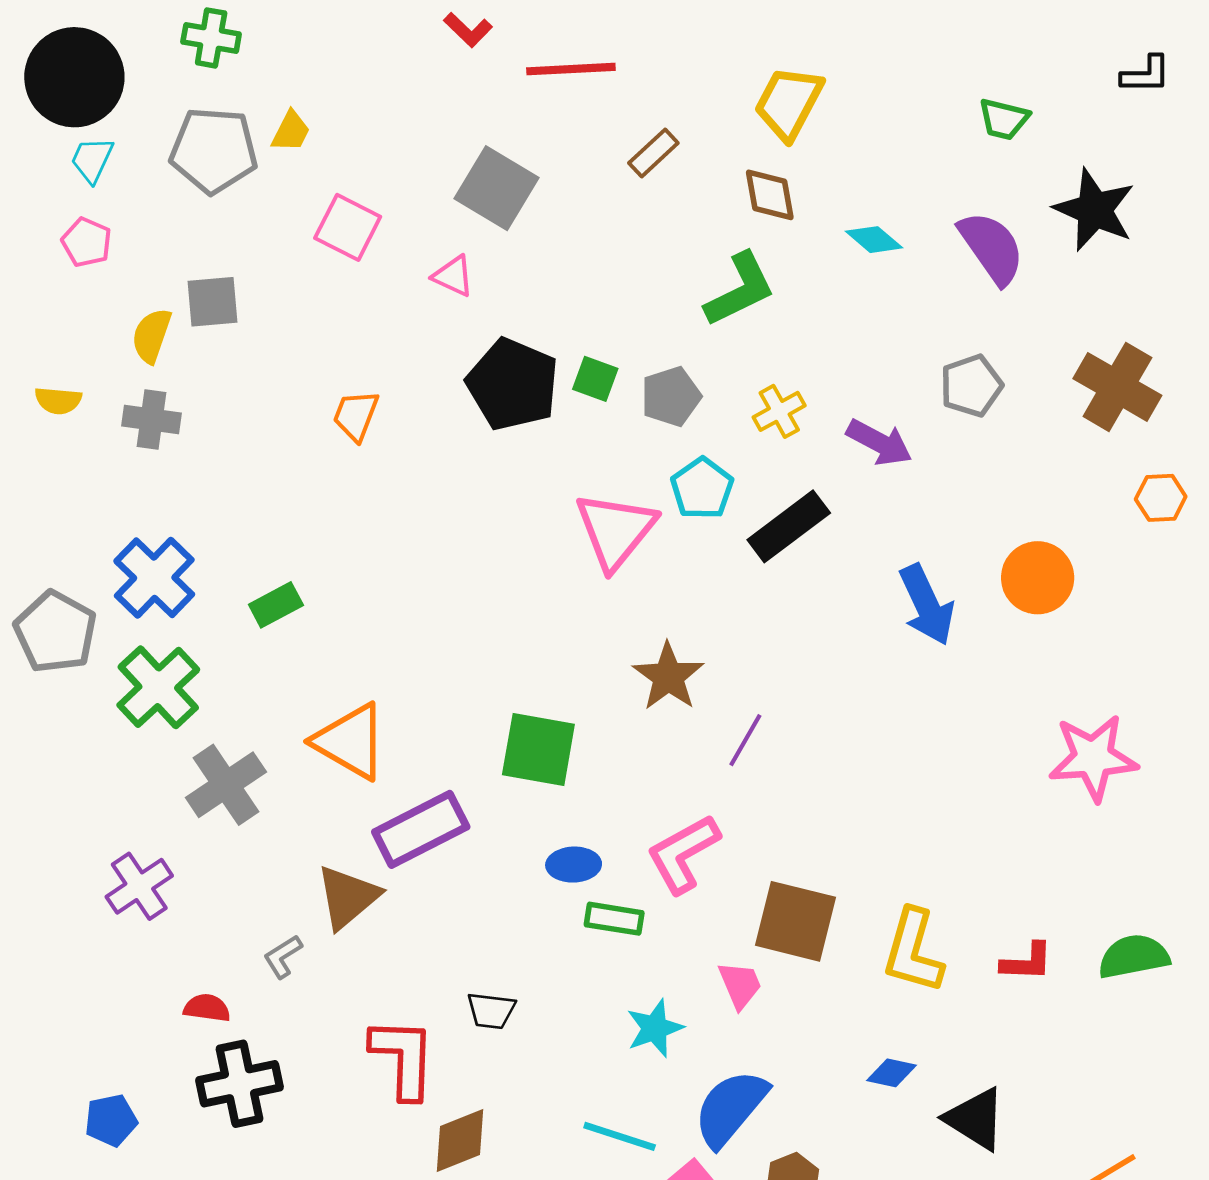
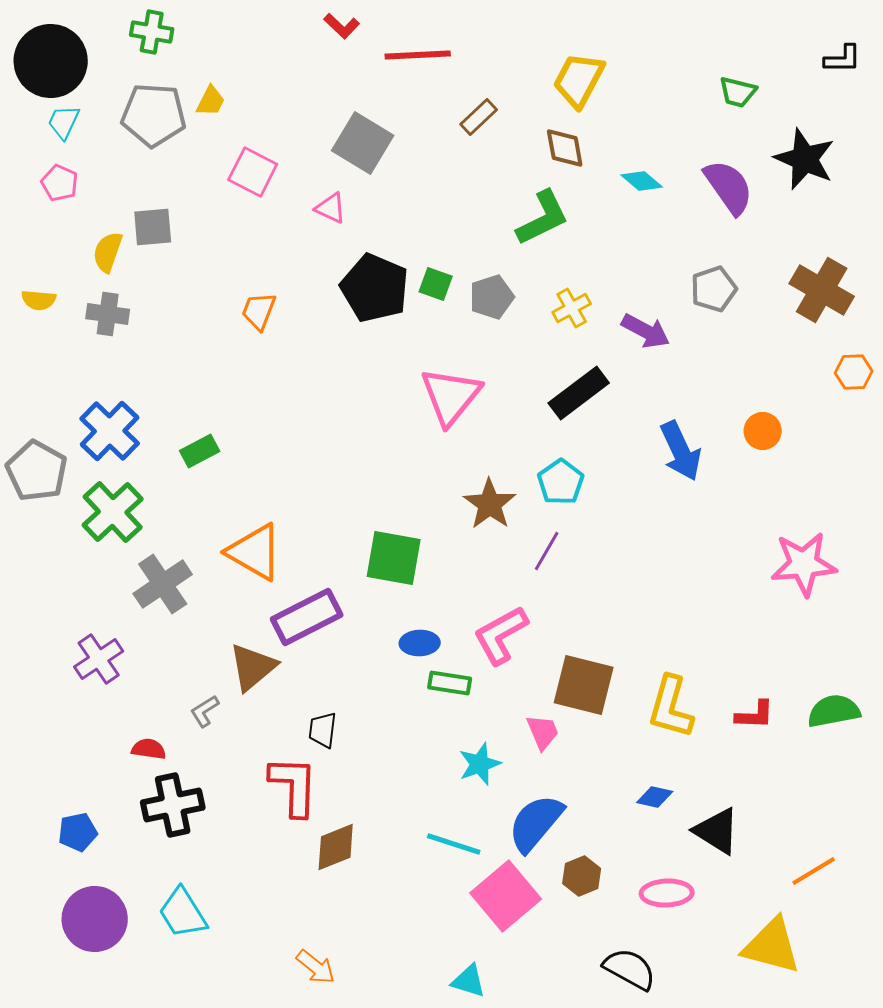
cyan pentagon: (702, 488) -> (561, 482), moved
orange circle: (1038, 578) -> (763, 431), size x0.7
black trapezoid: (491, 1011) -> (323, 730), moved, turned 90

